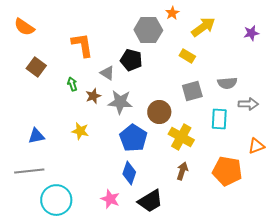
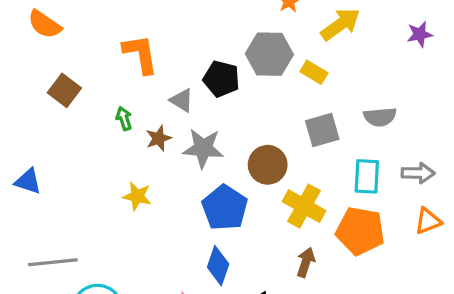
gray hexagon: (148, 30) -> (269, 54), moved
gray arrow: (248, 104) -> (418, 173), moved
blue triangle: (36, 136) -> (28, 181), moved, turned 30
orange pentagon: (227, 171) -> (360, 231), moved

